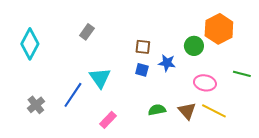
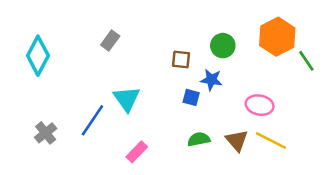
green circle: (194, 46) -> (223, 46), moved
blue square: (142, 70) -> (191, 97), moved
green line: (242, 74) -> (306, 61), moved, turned 42

